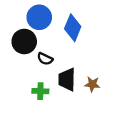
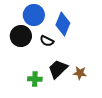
black semicircle: (45, 59) -> (47, 41), moved
black trapezoid: (67, 80) -> (58, 69), turned 45

